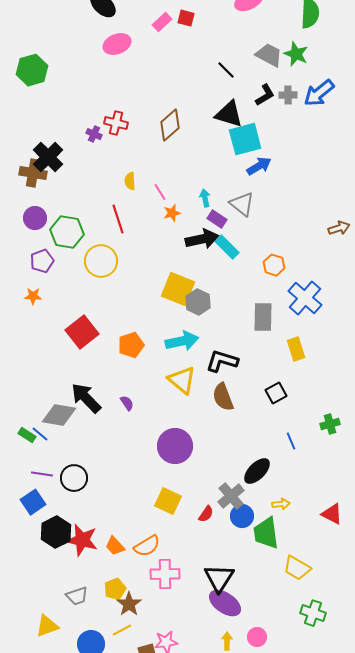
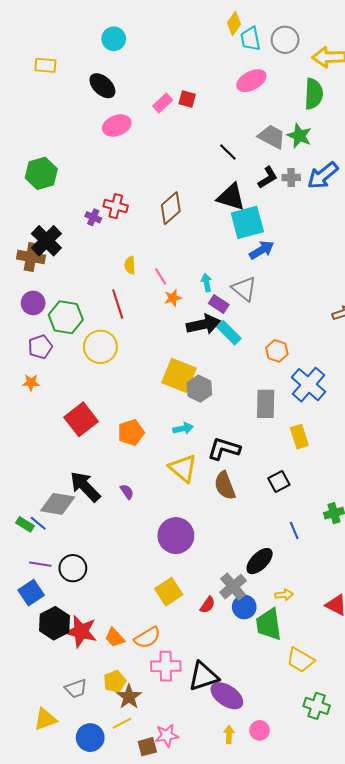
green hexagon: (32, 70) -> (41, 173), moved
cyan arrow: (182, 341) -> (183, 428), size x0.6
yellow square: (168, 501) -> (169, 592), turned 32
black triangle: (219, 578) -> (203, 676), moved, turned 40

